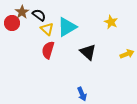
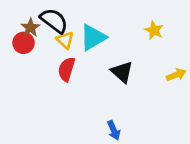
brown star: (22, 12) -> (30, 28), moved
black semicircle: (39, 15) -> (54, 21), size x1.5
red circle: (12, 23) -> (24, 43), moved

